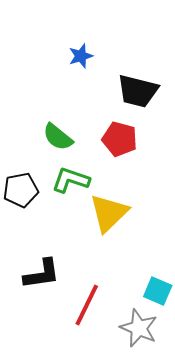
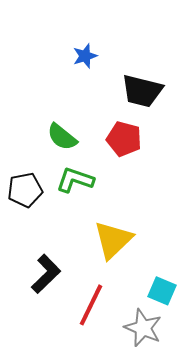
yellow triangle: (109, 213) -> (113, 240), moved
black L-shape: (42, 274) -> (46, 274), turned -36

